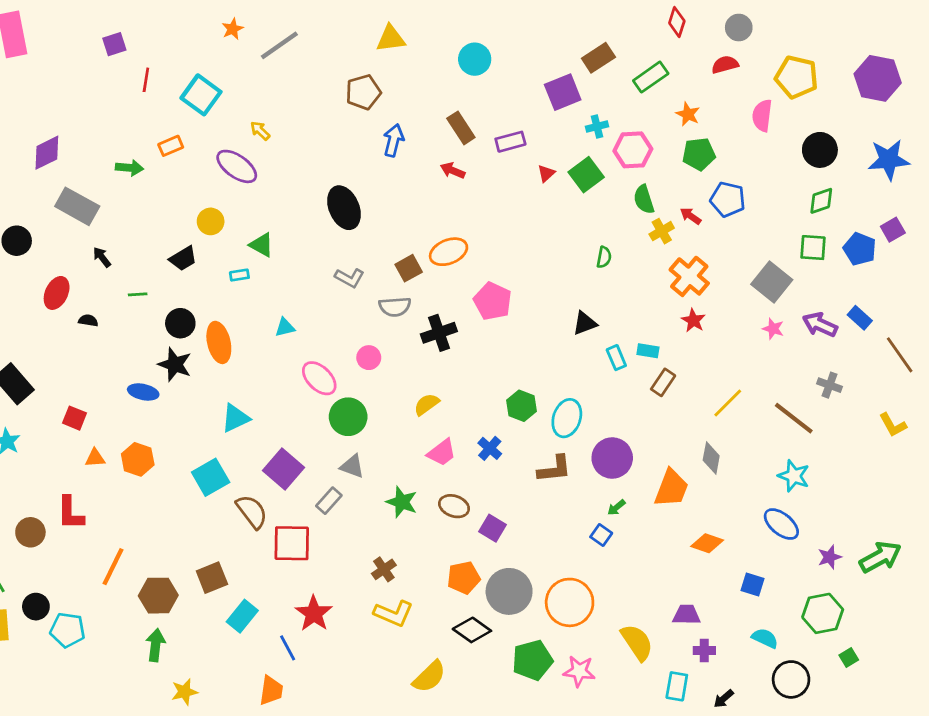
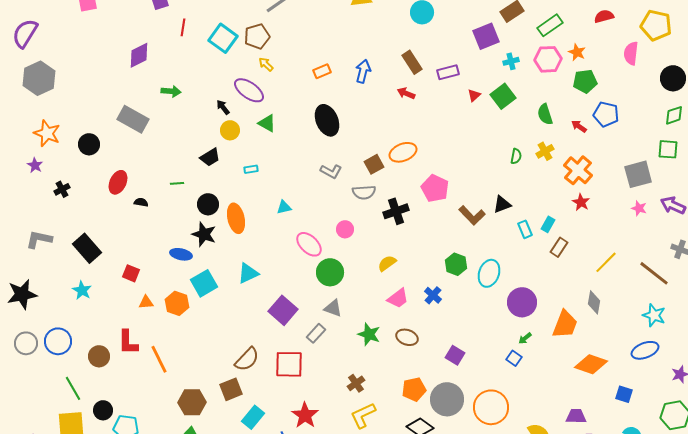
brown pentagon: (363, 92) -> (257, 36), moved
orange rectangle: (171, 146) -> (322, 71), moved
pink hexagon: (633, 150) -> (548, 59), moved
purple diamond: (47, 153) -> (139, 55), moved
yellow cross: (662, 231) -> (545, 151), moved
green triangle: (261, 245) -> (267, 123), moved
black arrow: (102, 257) -> (223, 107), moved
gray square: (772, 282) -> (638, 174), turned 36
cyan rectangle: (648, 351) -> (548, 224), turned -70
brown L-shape: (554, 469) -> (472, 215), moved, turned 52
cyan square: (211, 477) -> (204, 283), moved
brown semicircle: (252, 512) -> (247, 359), moved, turned 80
blue ellipse: (781, 524) -> (645, 350), turned -60
purple square: (493, 528) -> (455, 355), moved
orange diamond: (707, 543) -> (591, 364), size x1.4
orange line: (113, 567) -> (159, 359), moved, turned -52
yellow L-shape: (394, 613) -> (363, 415), turned 132

